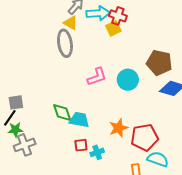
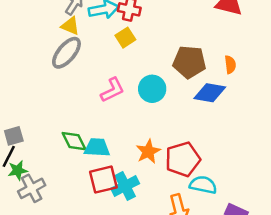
yellow square: (113, 28) -> (125, 38), moved
gray ellipse: (65, 43) -> (66, 53), turned 56
red square: (81, 145) -> (103, 180), size x1.6
cyan cross: (97, 152) -> (125, 186), size x1.5

